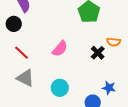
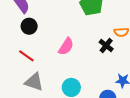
black circle: (14, 24) -> (29, 26), moved

